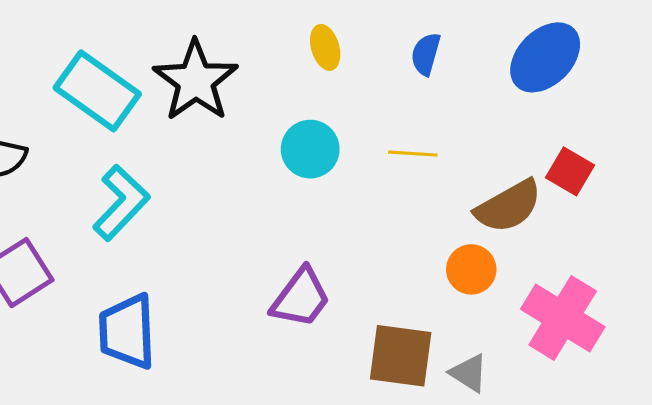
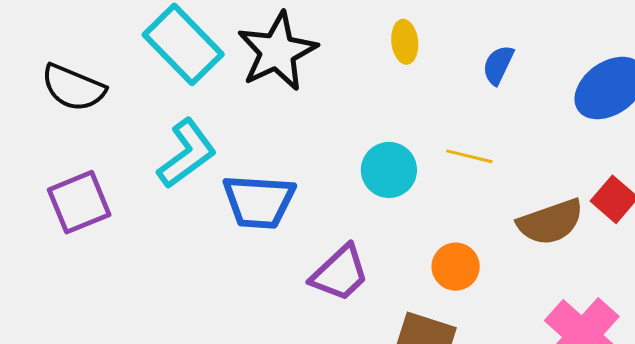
cyan circle: (310, 149) -> (389, 170), moved
orange circle: (471, 269) -> (456, 267), moved
blue trapezoid: (127, 331) -> (259, 201), moved, turned -94

